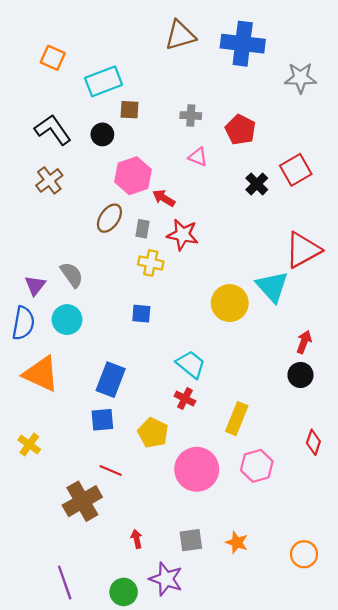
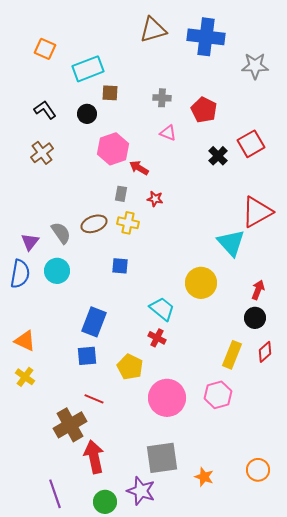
black L-shape: (53, 130) -> (45, 110), size x0.7
brown ellipse: (109, 218) -> (94, 224), moved, turned 35
red star: (183, 235) -> (155, 199), size x0.6
yellow circle: (230, 303) -> (201, 283), moved
orange triangle: (41, 374) -> (25, 341), moved, size x0.7
yellow rectangle: (237, 419) -> (232, 355), moved
red diamond: (313, 442) -> (265, 352), moved, turned 30
red arrow: (137, 539) -> (94, 457), moved, size x2.0
gray square: (191, 540) -> (162, 458), size x1.6
orange star: (237, 542) -> (204, 477), moved

